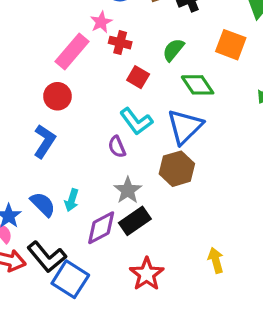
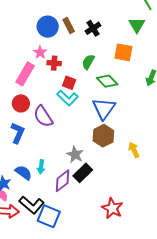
cyan L-shape: (136, 121) -> (68, 98), moved
purple semicircle: (117, 147) -> (43, 116), moved, size x1.6
yellow arrow: (216, 260) -> (134, 150), moved
red star: (147, 274) -> (112, 208), moved

